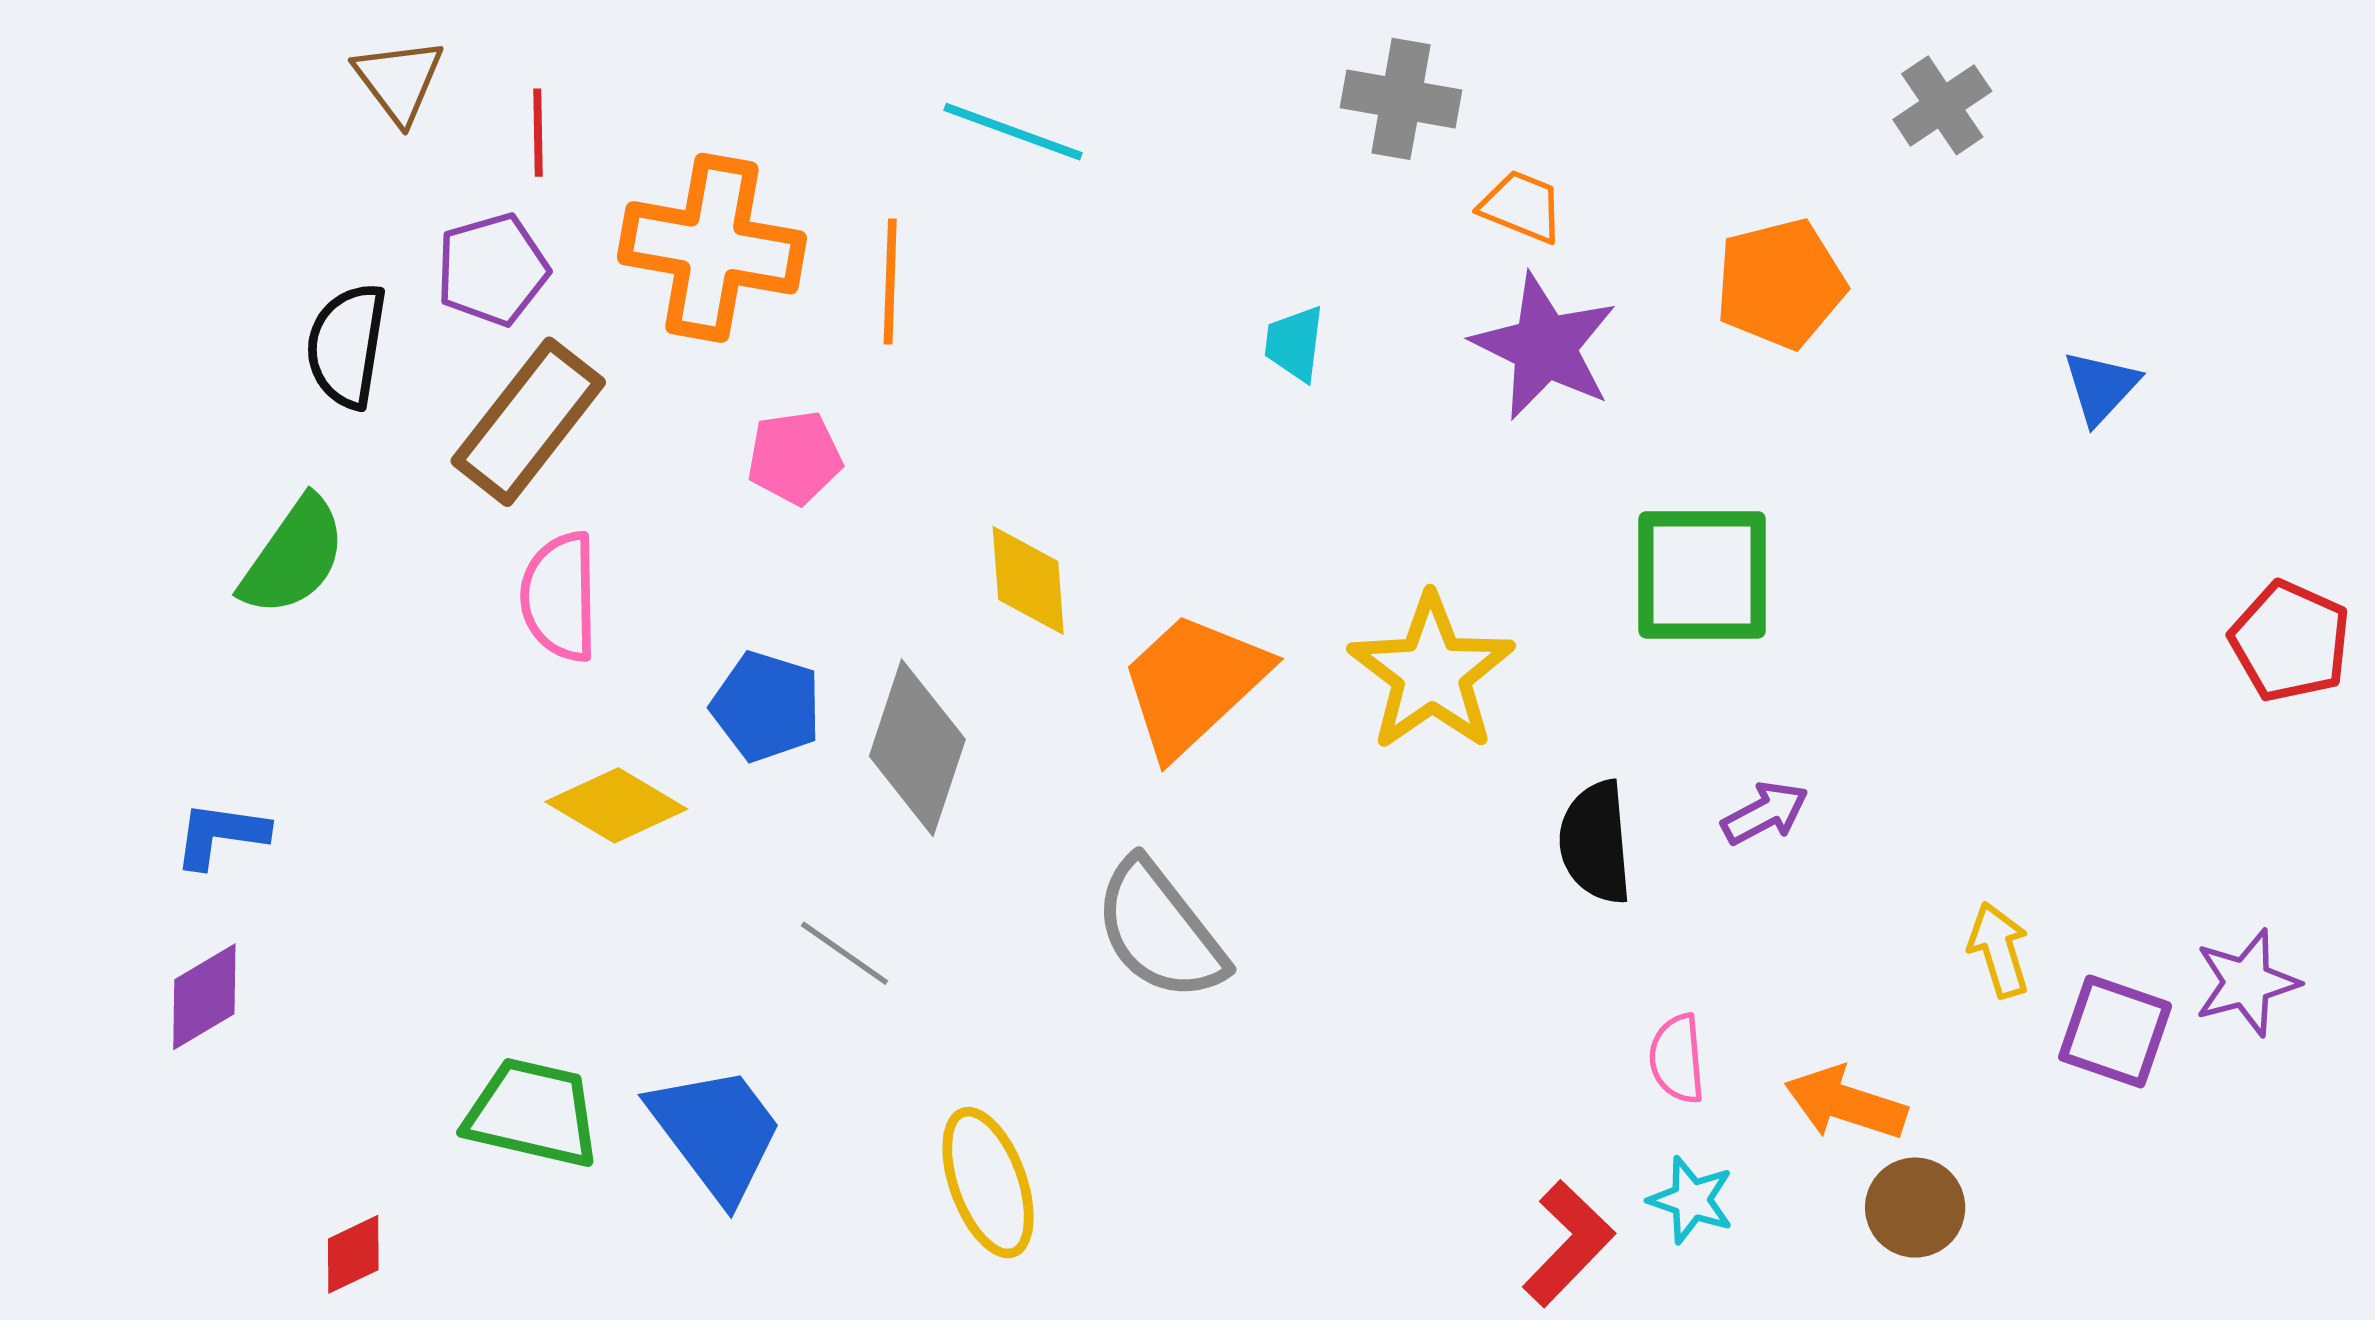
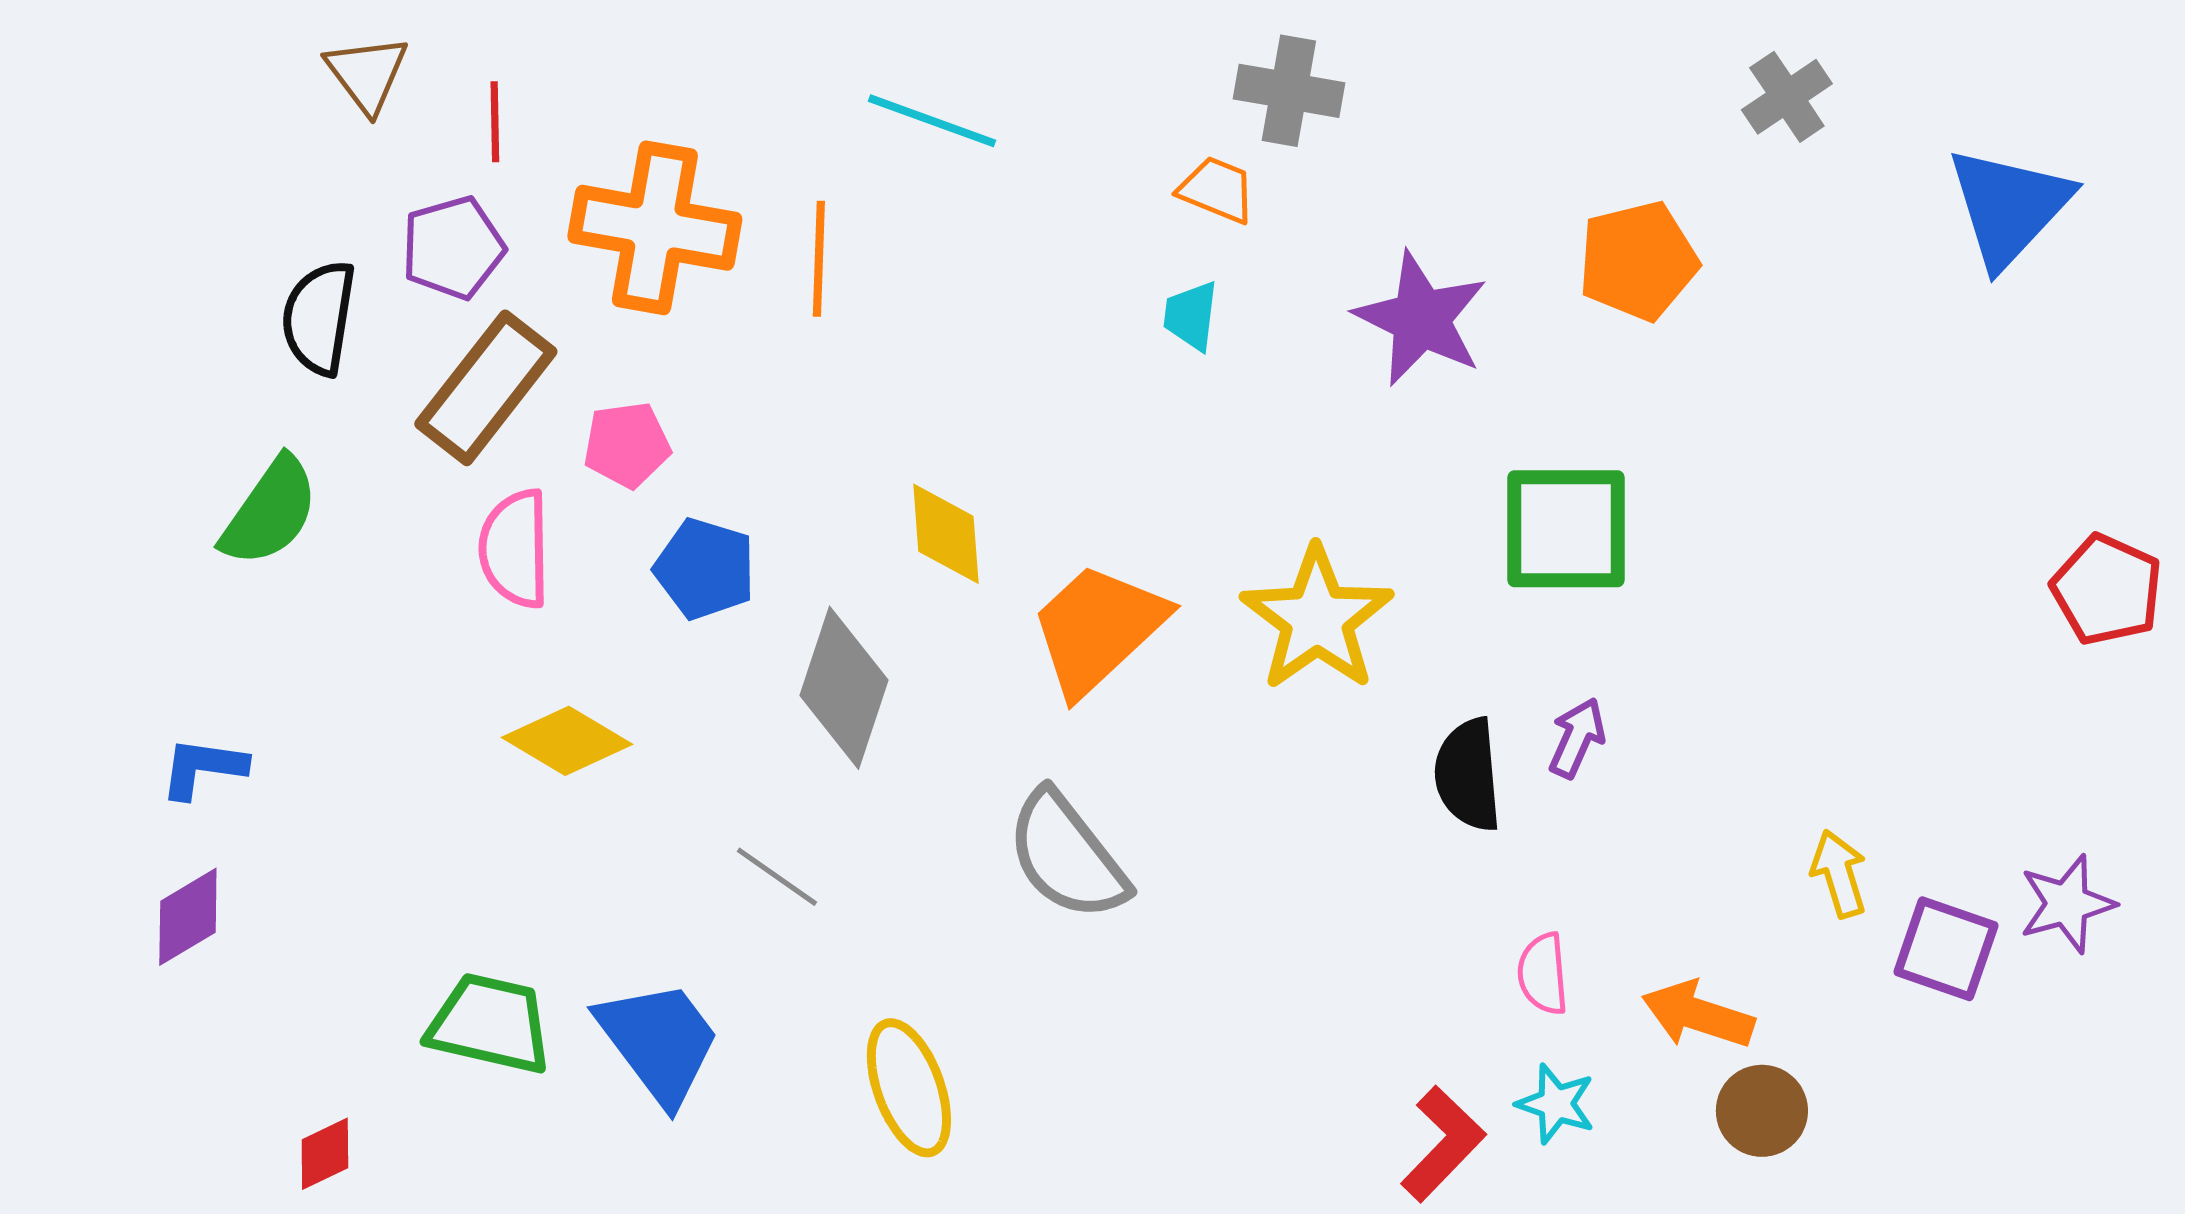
orange trapezoid: (1522, 207) -> (1217, 190), moved
blue triangle: (2101, 387) -> (2009, 207), moved, size x1.8
pink pentagon: (795, 458) -> (627, 445), moved
blue pentagon: (766, 706) -> (705, 569), moved
purple arrow: (1765, 813) -> (1577, 738), moved, turned -38

